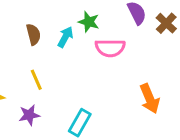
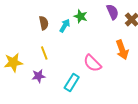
pink semicircle: (110, 48) -> (92, 63), moved, turned 42
orange arrow: (150, 99) -> (122, 50), moved

